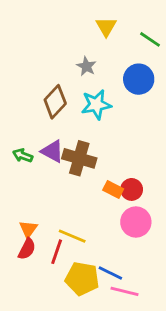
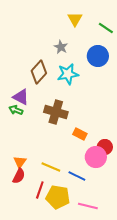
purple triangle: (52, 151) -> (21, 97), moved
red circle: (132, 189) -> (105, 147), moved
red line: (57, 252) -> (40, 190), moved
blue line: (110, 273) -> (77, 176), moved

